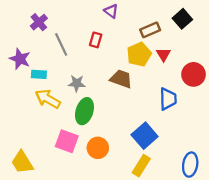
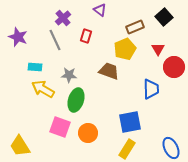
purple cross: (39, 22) -> (63, 18), moved
red triangle: (163, 54) -> (158, 49), moved
purple star: (20, 59) -> (18, 37), moved
blue square: (145, 136) -> (130, 122), turned 30
blue ellipse: (190, 165) -> (171, 148), turned -35

